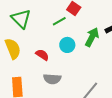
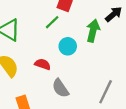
gray semicircle: (52, 79) -> (60, 88), turned 66

